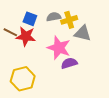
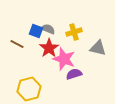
gray semicircle: (54, 17) -> (48, 29), moved, turned 32
gray triangle: (83, 33) -> (98, 48), moved
red star: (26, 36) -> (49, 48), moved, turned 30

